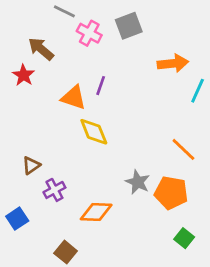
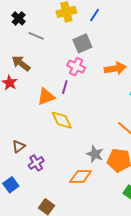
pink cross: (89, 33) -> (76, 67), moved
orange triangle: (74, 98) -> (46, 97), turned -36
orange diamond: (96, 212) -> (81, 177), moved

